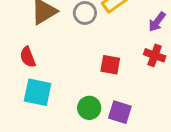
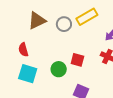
green circle: (89, 108) -> (59, 69), moved

